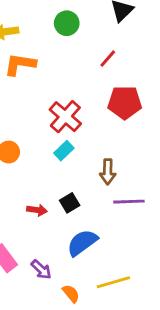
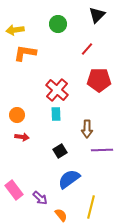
cyan rectangle: (64, 151) -> (56, 114), turned -48
red arrow: (37, 210) -> (22, 137), moved
yellow line: (113, 282) -> (91, 207), turned -60

